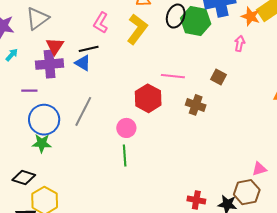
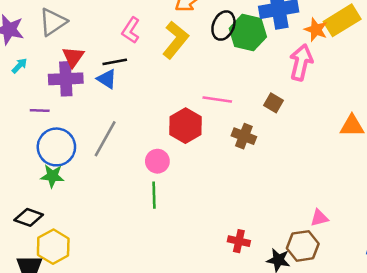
pink arrow: (240, 43) -> (301, 62), size x1.8
red cross: (196, 200) -> (239, 241), moved

